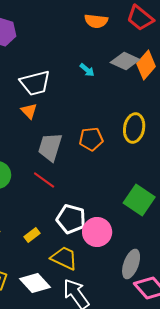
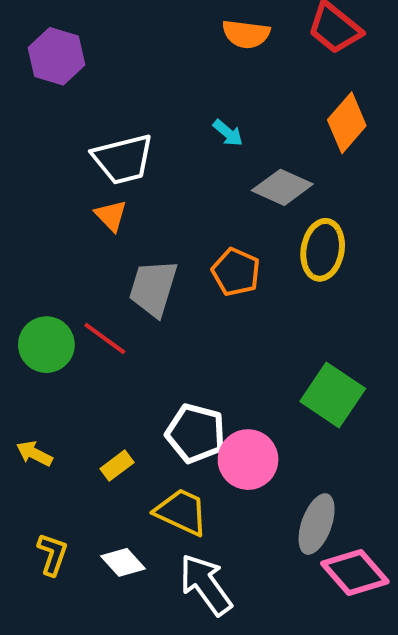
gray diamond: (125, 61) -> (282, 187), moved
orange pentagon: (91, 139) -> (236, 272), turned 30
red line: (44, 180) -> (105, 339), moved
white diamond: (35, 283) -> (123, 562), size x0.7

